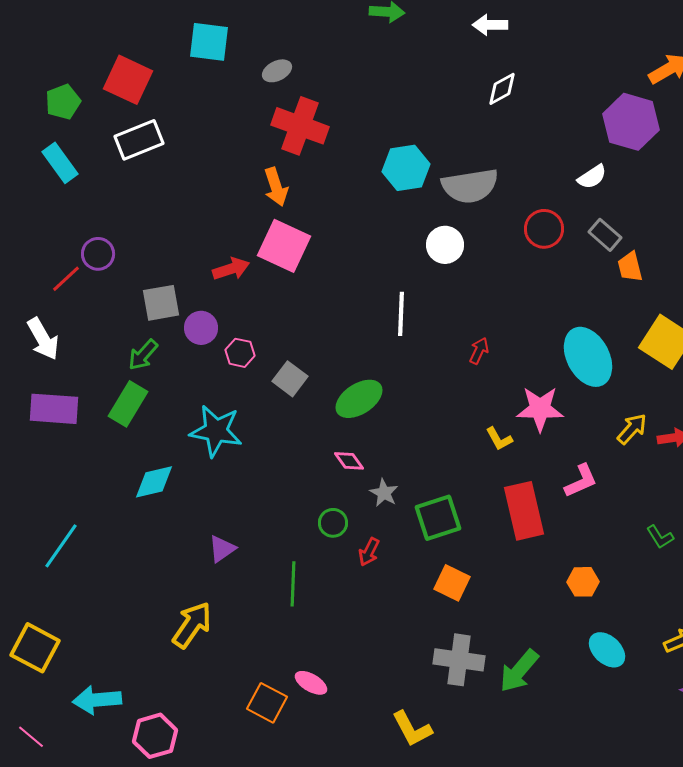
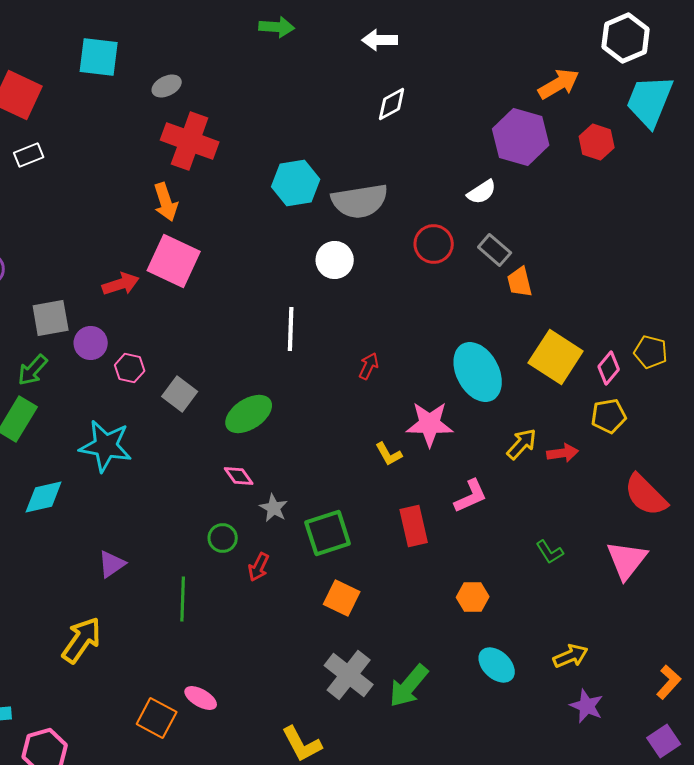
white rectangle: (139, 140) -> (29, 155), size x0.6
red rectangle: (524, 511) -> (414, 526), size x0.7
gray cross: (459, 660) -> (349, 675), turned 30

